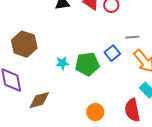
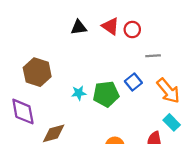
gray line: (132, 37) -> (153, 56), moved

